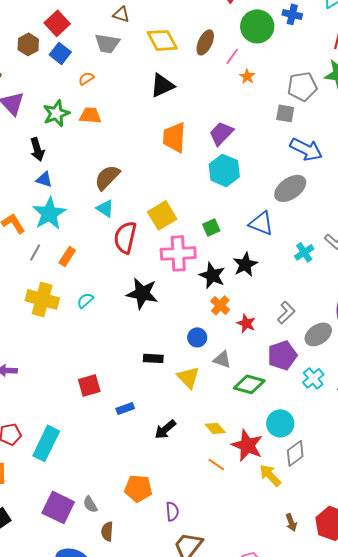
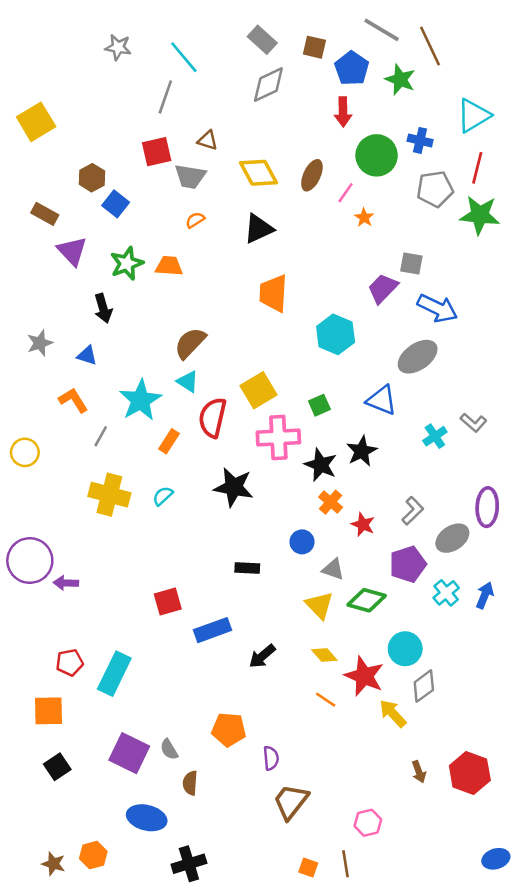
red square: (57, 23) -> (157, 152), moved, turned 30
blue square: (60, 53) -> (116, 204), moved
orange semicircle: (86, 78) -> (195, 220), moved
gray pentagon: (302, 86) -> (435, 189), moved
purple trapezoid: (221, 133) -> (383, 288), moved
blue triangle: (44, 179) -> (87, 355), moved
cyan star: (49, 213) -> (140, 400), moved
orange rectangle: (67, 256) -> (169, 441), moved
yellow triangle: (188, 377) -> (319, 605), moved
blue rectangle: (125, 408) -> (213, 630), size x1.6

